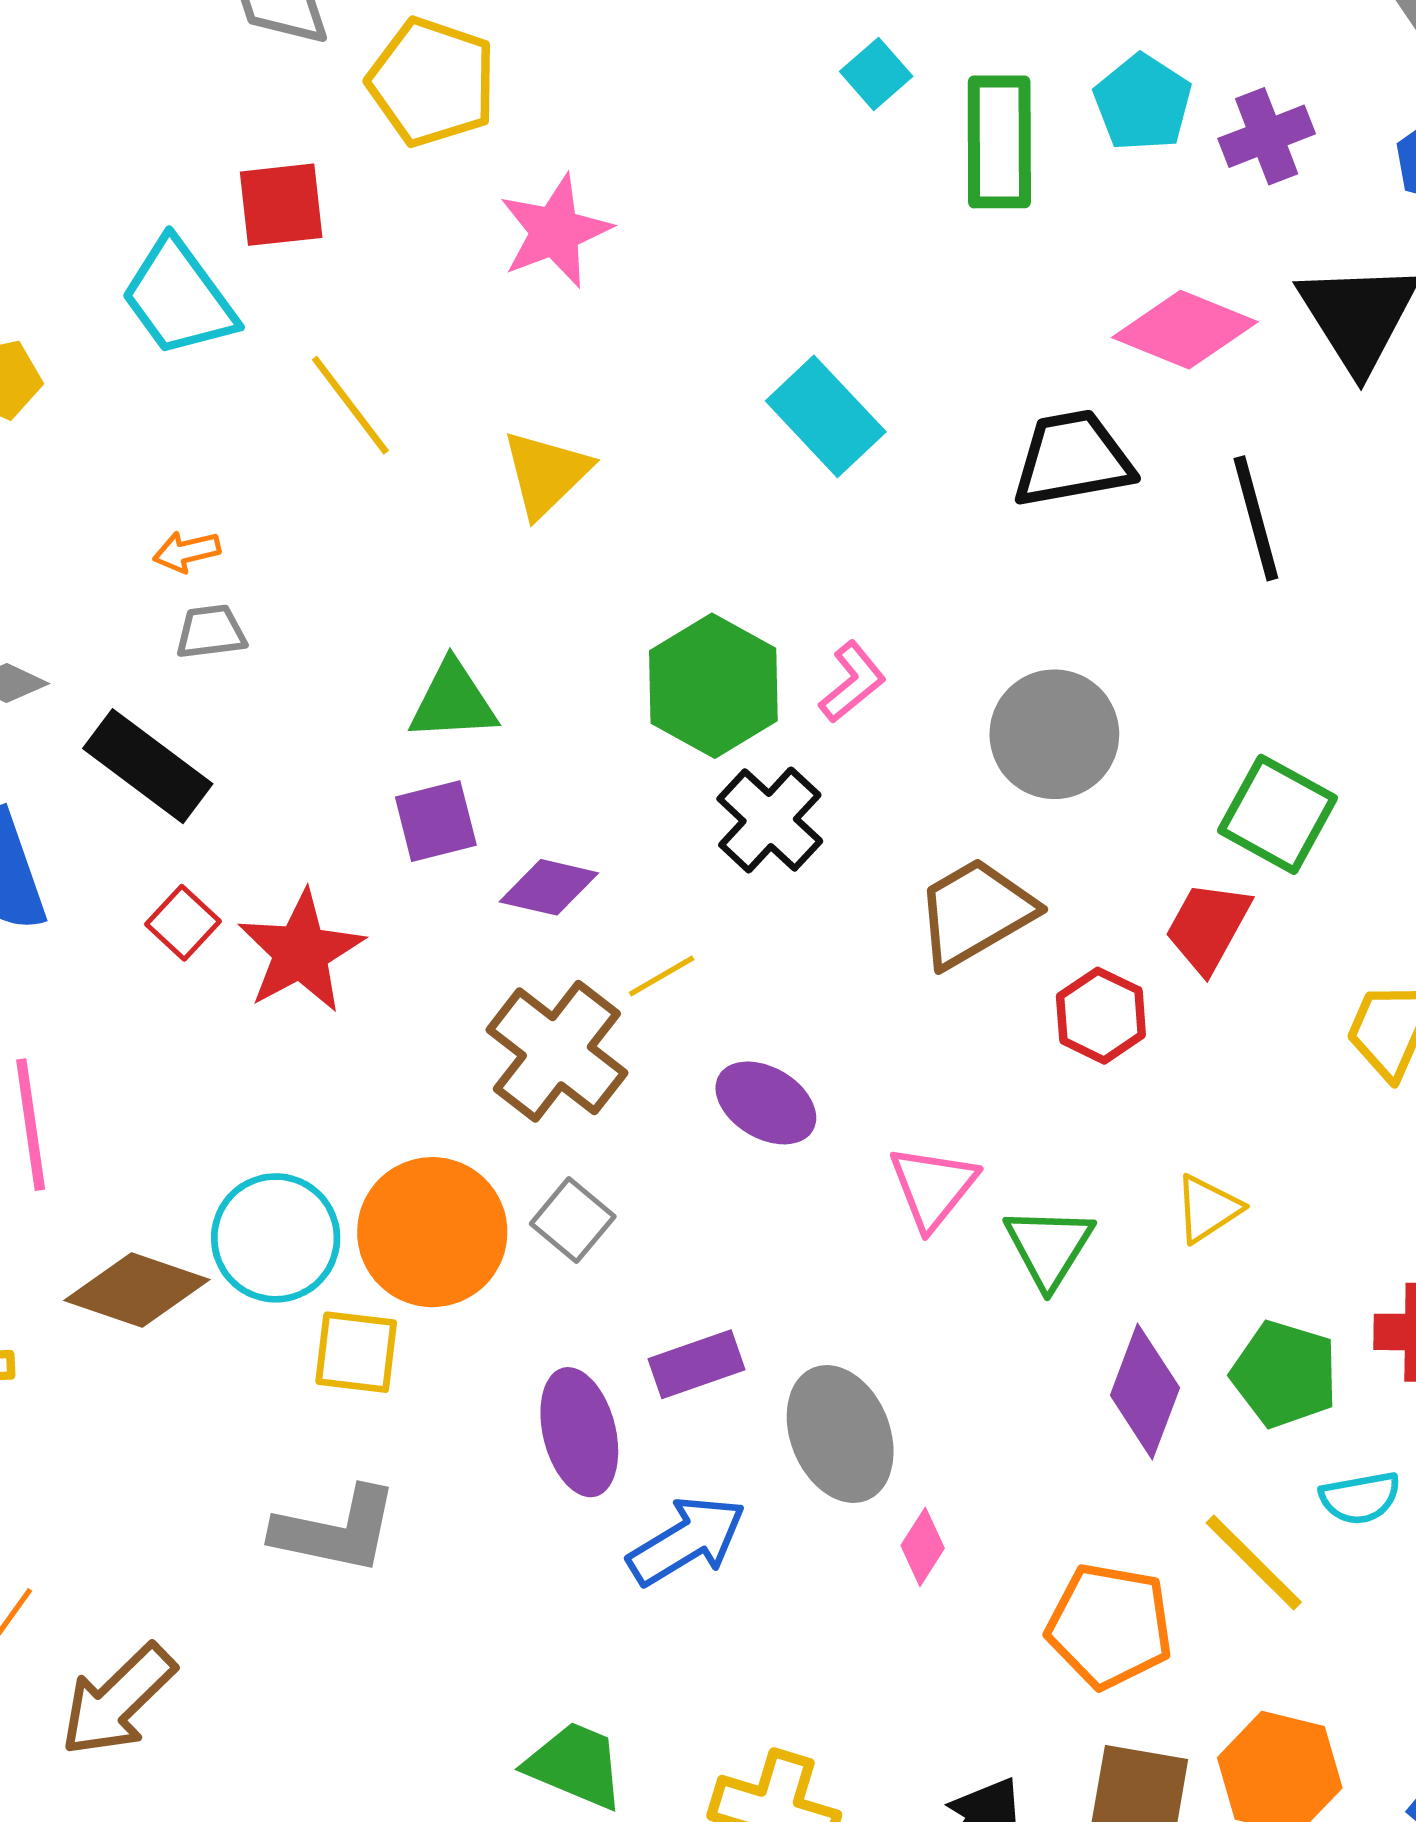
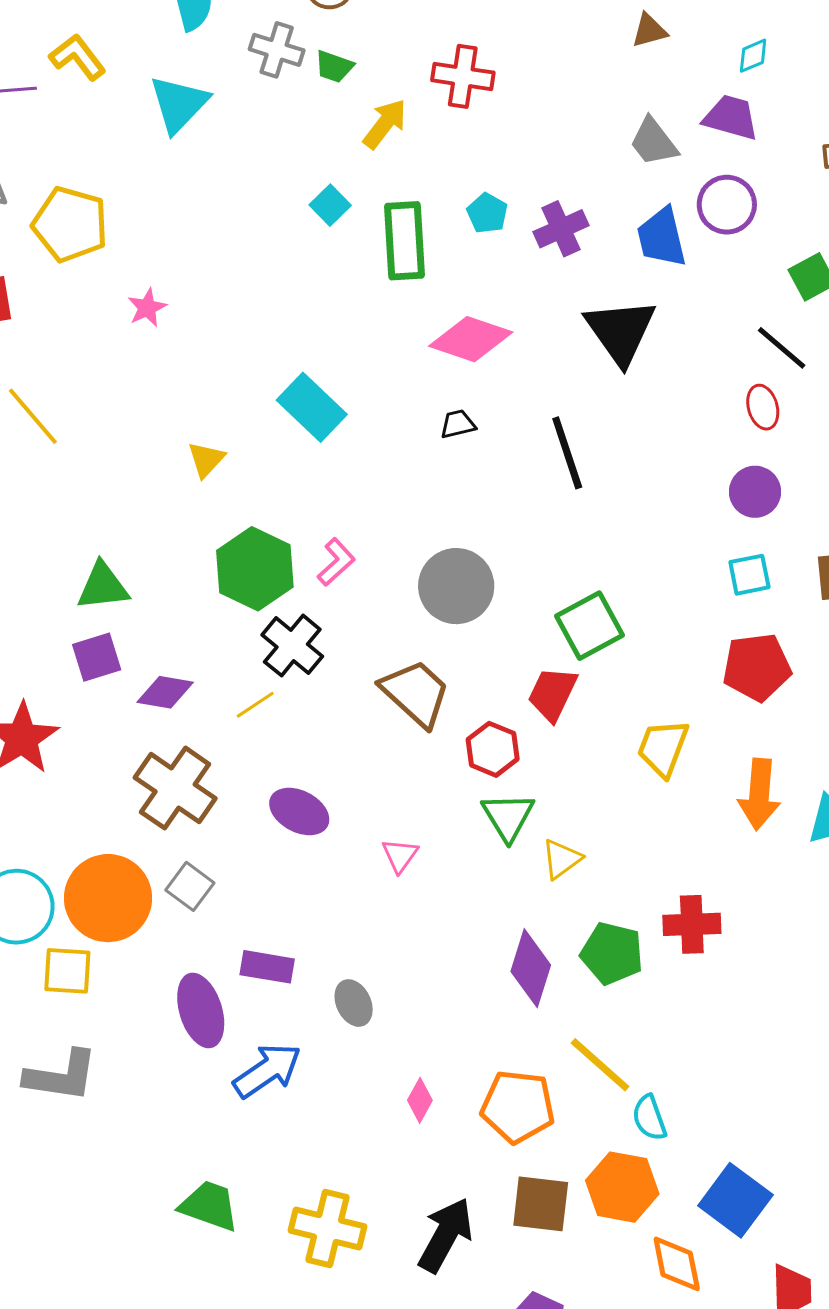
cyan pentagon: (1143, 103) -> (487, 213), size x0.7
pink star: (555, 231) -> (147, 308), size x0.6
pink diamond: (1185, 330) -> (471, 339), moved
black trapezoid: (1073, 459) -> (458, 424), size x0.5
yellow triangle: (546, 474) -> (206, 459), moved, size x0.7
green square: (1277, 814) -> (590, 626), turned 36
brown trapezoid: (975, 913) -> (416, 693), turned 76
yellow line: (662, 976) -> (255, 705), moved
pink triangle: (933, 1187) -> (400, 855), size x0.7
green triangle: (1049, 1247) -> (508, 817), moved
purple rectangle: (697, 1364) -> (267, 967), turned 32
gray ellipse: (840, 1434) -> (354, 1003), size x0.6
cyan semicircle: (1360, 1498) -> (649, 1118), moved, turned 84
pink diamond: (923, 1547) -> (420, 1100), moved

